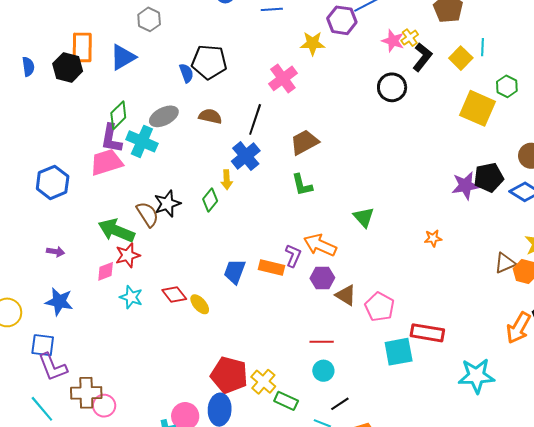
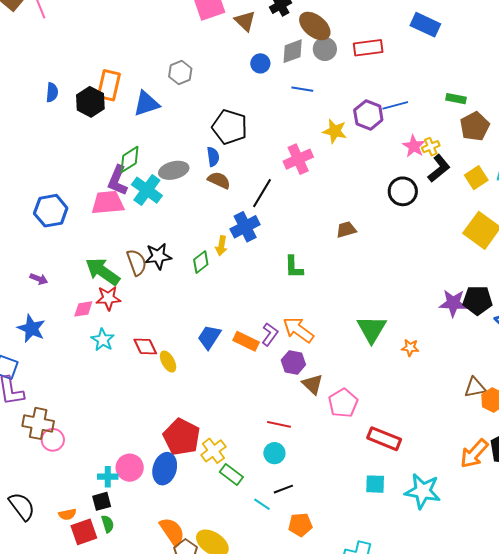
blue semicircle: (186, 73) -> (213, 157), moved
brown trapezoid: (304, 142) -> (346, 230), moved, size x0.7
green triangle: (364, 217) -> (372, 329), moved, size x1.4
cyan square: (399, 352) -> (375, 484), moved, size x0.7

